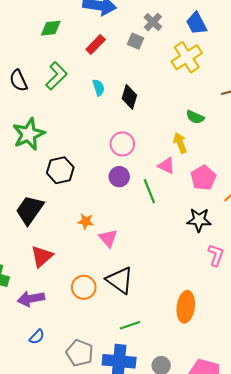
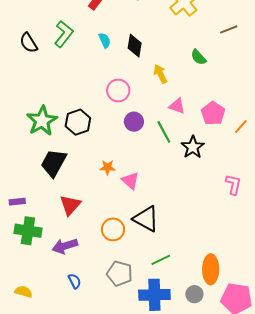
green semicircle: (195, 117) -> (199, 57), turned 30
green star: (29, 134) -> (42, 121), moved
yellow arrow: (180, 143) -> (160, 74), moved
pink circle: (122, 144) -> (118, 90), moved
black star: (199, 220) -> (193, 147), moved, turned -30
orange ellipse: (186, 307) -> (211, 269), moved
blue semicircle: (37, 337) -> (75, 281), turned -63
gray pentagon: (80, 353) -> (120, 274), moved

